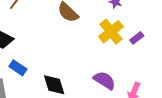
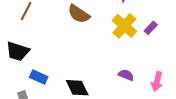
purple semicircle: (104, 80) -> (126, 75), size x0.7

